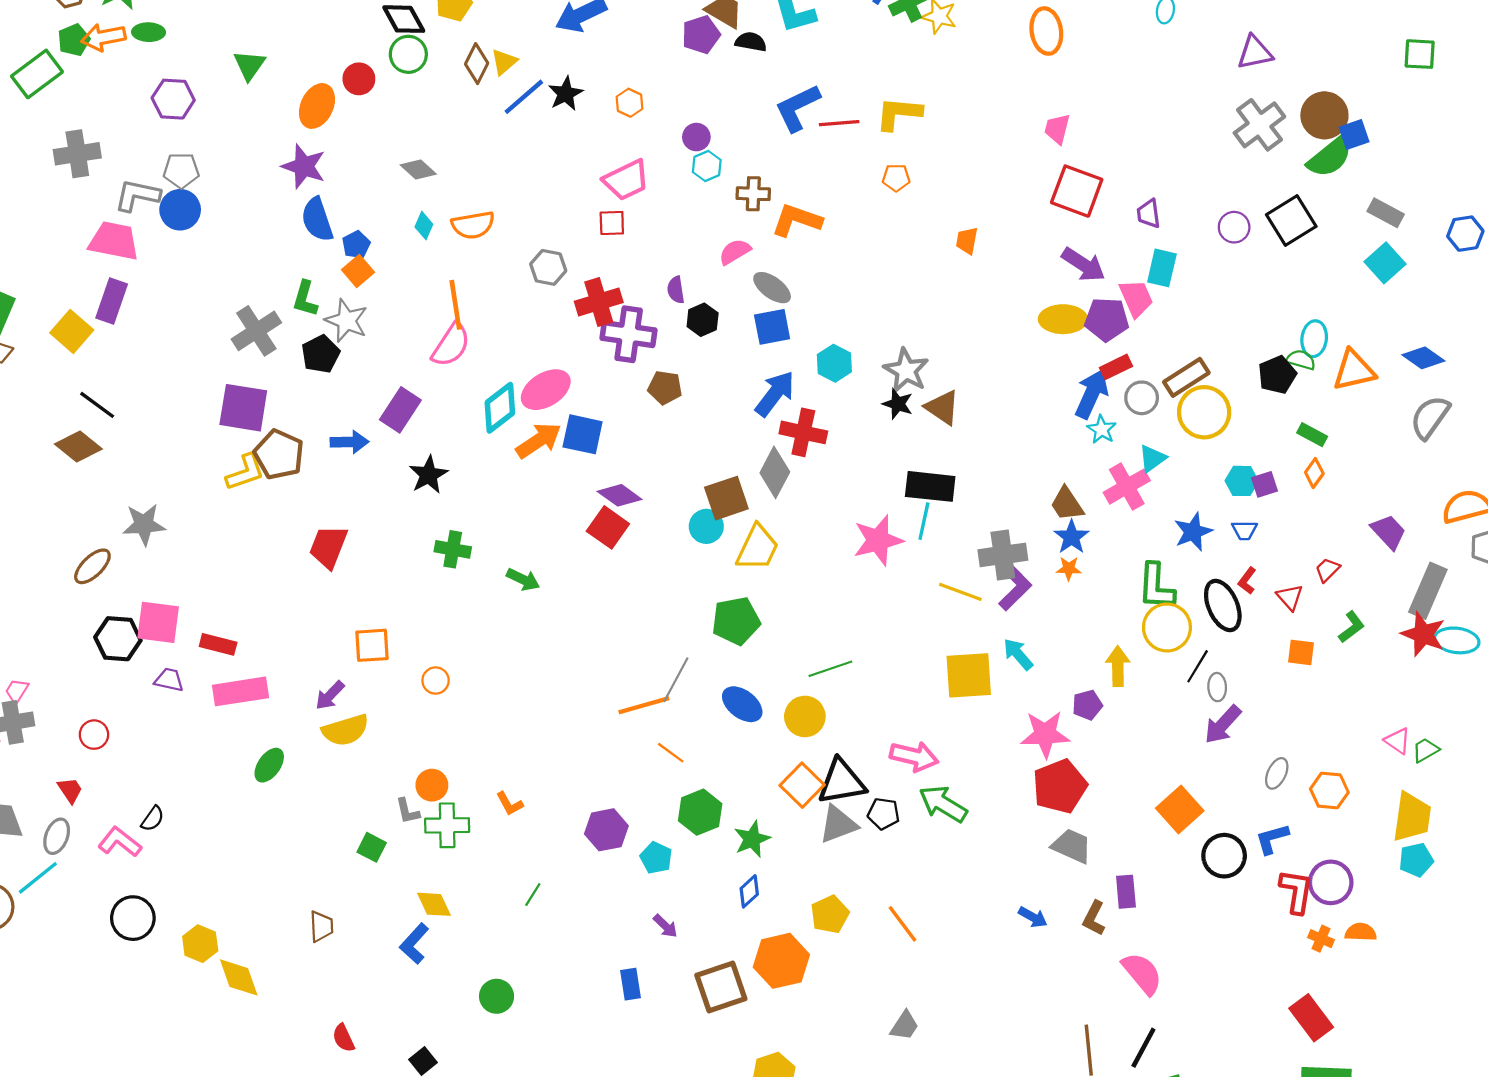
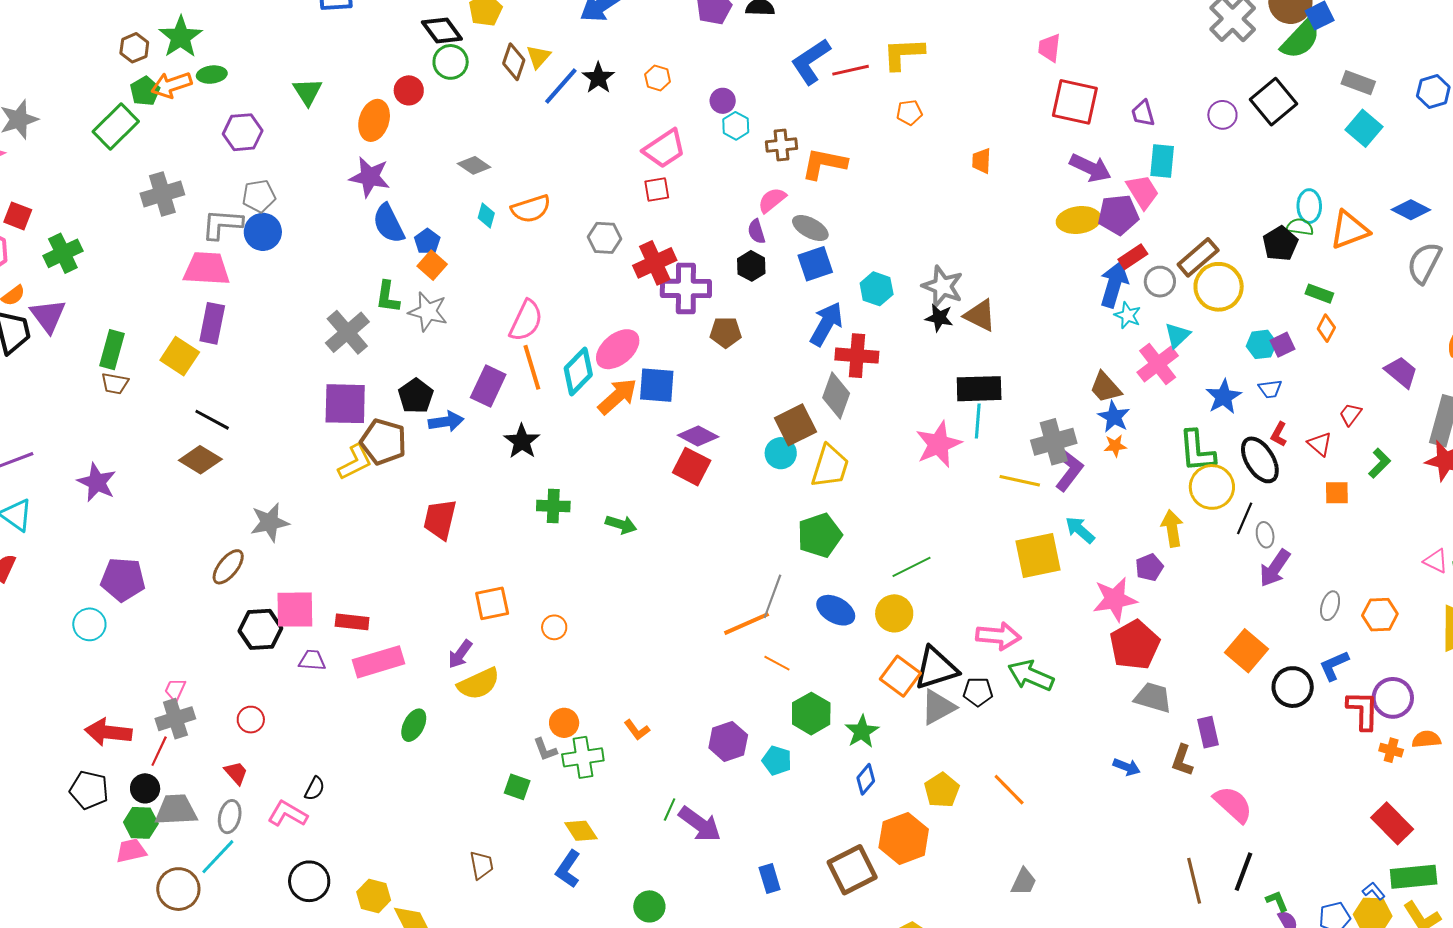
purple semicircle: (676, 290) -> (756, 231), moved
orange line: (455, 305) -> (532, 367), moved
black pentagon: (321, 354) -> (416, 396), moved
purple arrow: (665, 926) -> (700, 824), moved, size x1.8

